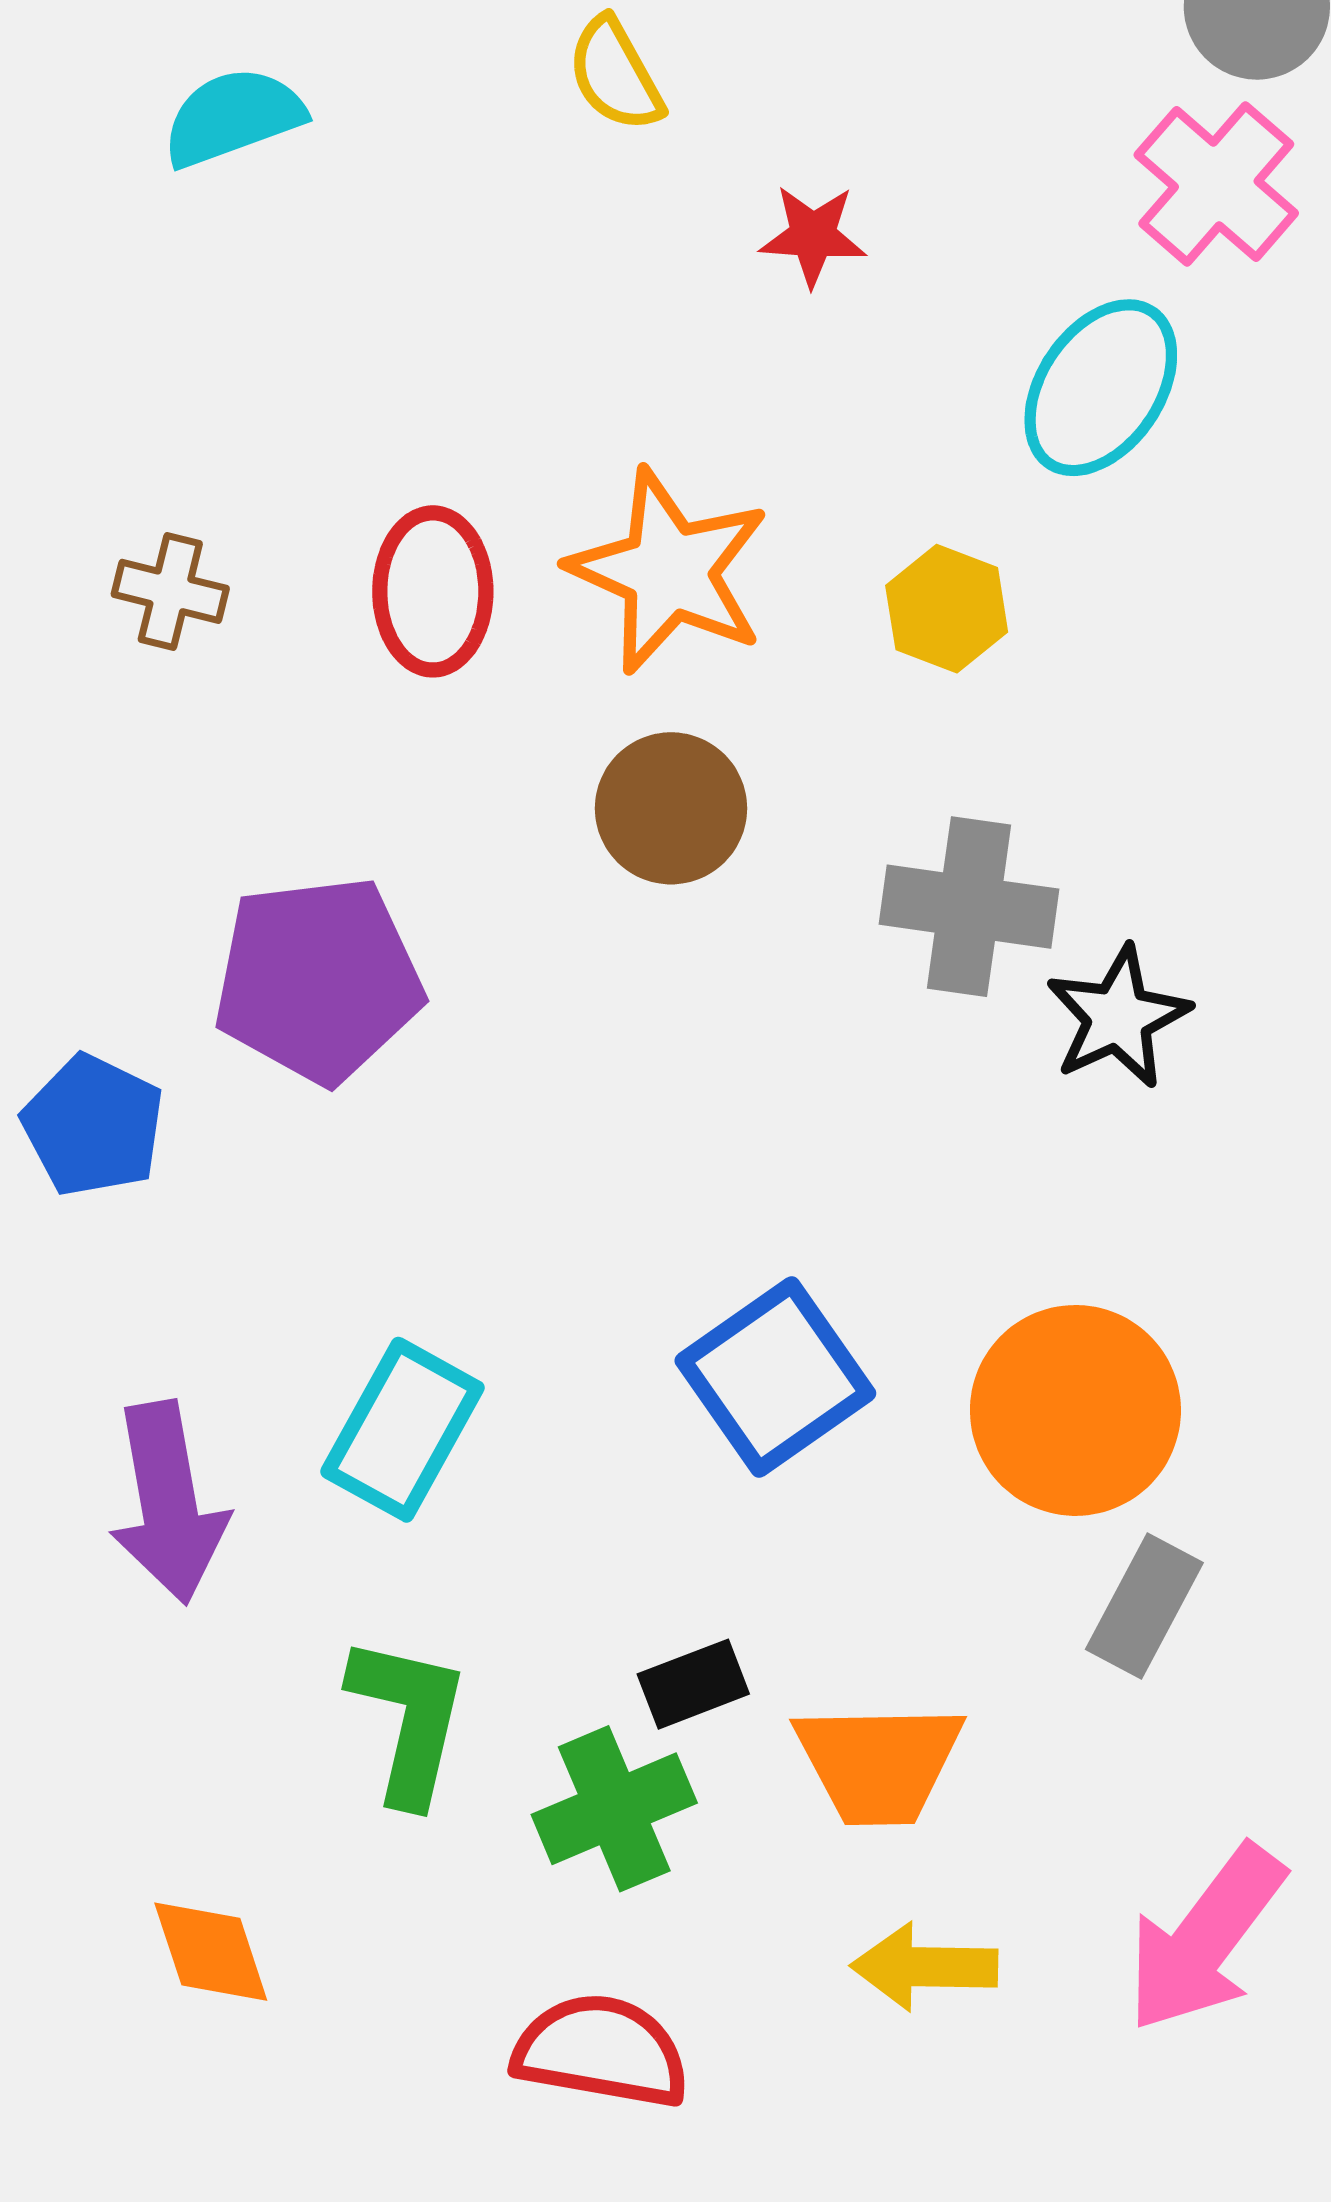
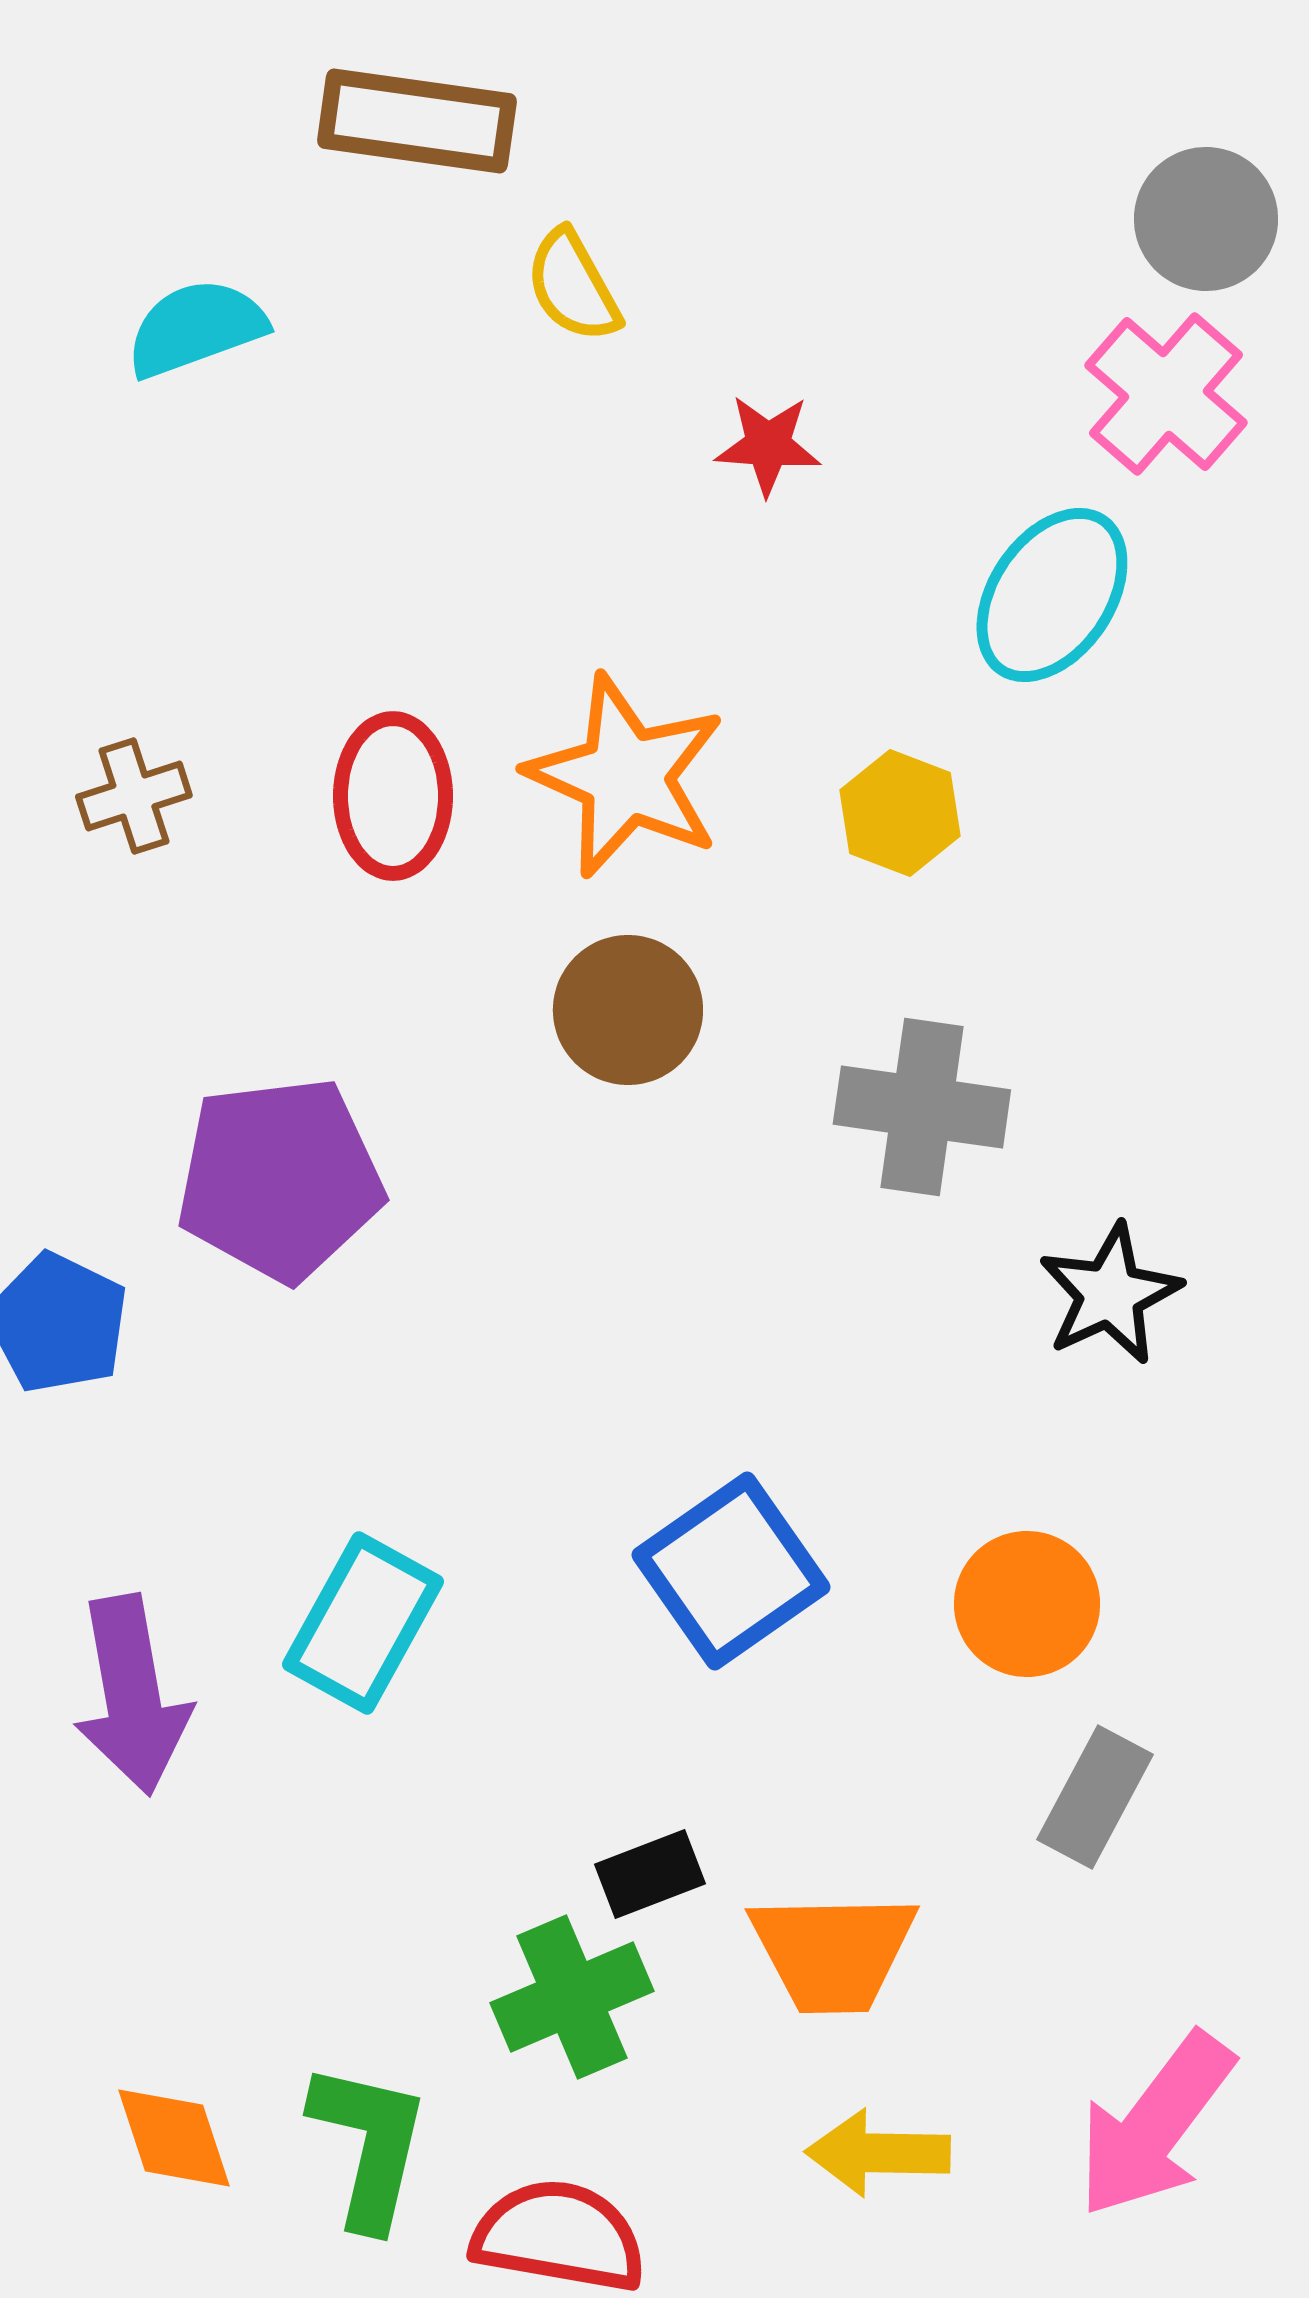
brown cross: (170, 591) -> (134, 796), turned -32
black star: (1118, 1017) -> (1110, 1294), moved
orange circle: (1075, 1410) -> (1027, 1604), size x0.7
green L-shape: (408, 1720) -> (369, 2145), moved

